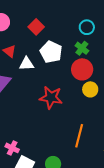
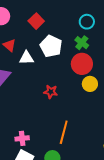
red star: (51, 97) -> (51, 92), size x0.6
orange line: (79, 136) -> (64, 132), moved
pink cross: (12, 148) -> (22, 138), moved, turned -32

